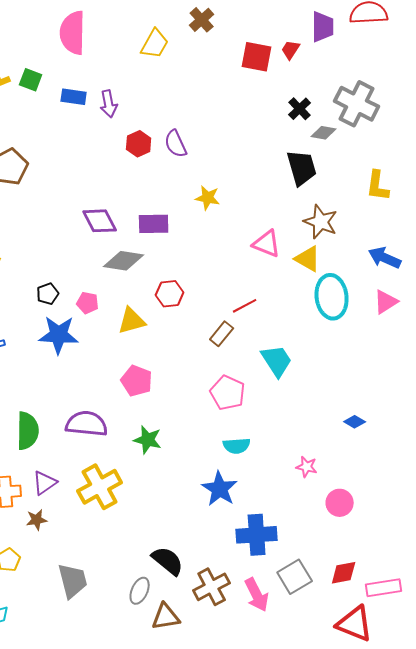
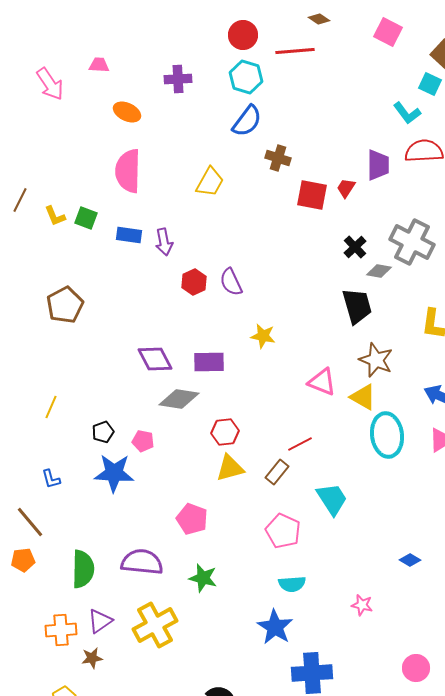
brown cross: (202, 20) -> (278, 158), moved, turned -30
yellow triangle: (132, 321) -> (230, 468), moved
pink circle: (340, 503) -> (416, 668), moved

